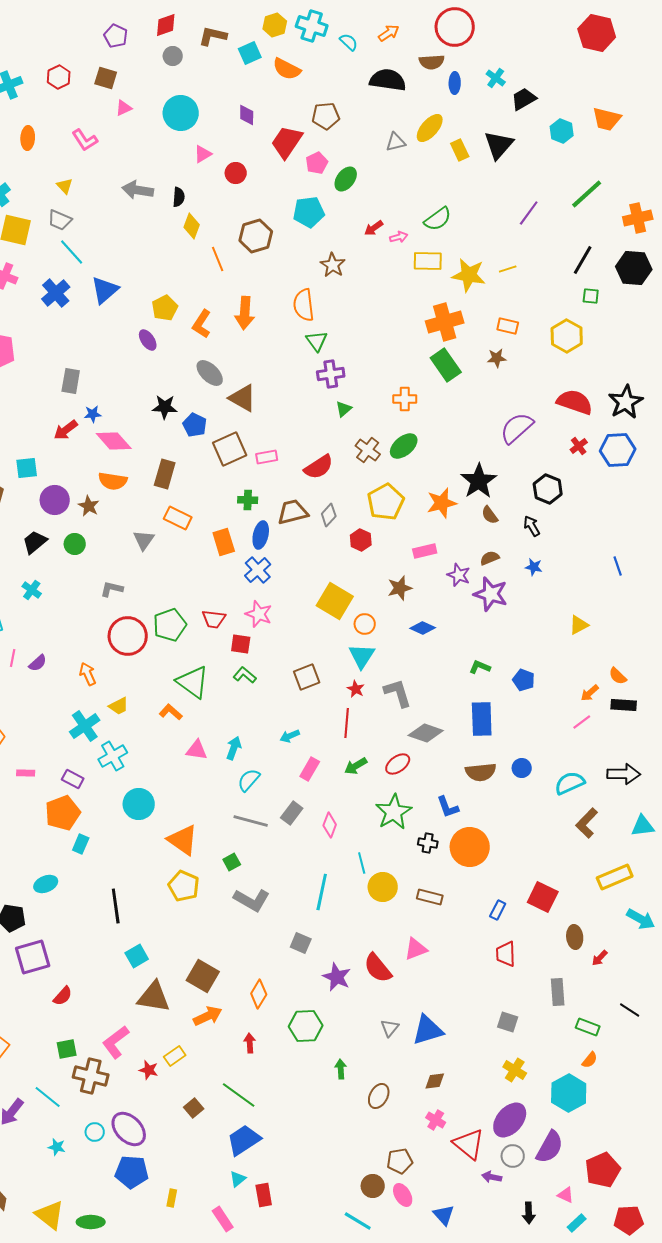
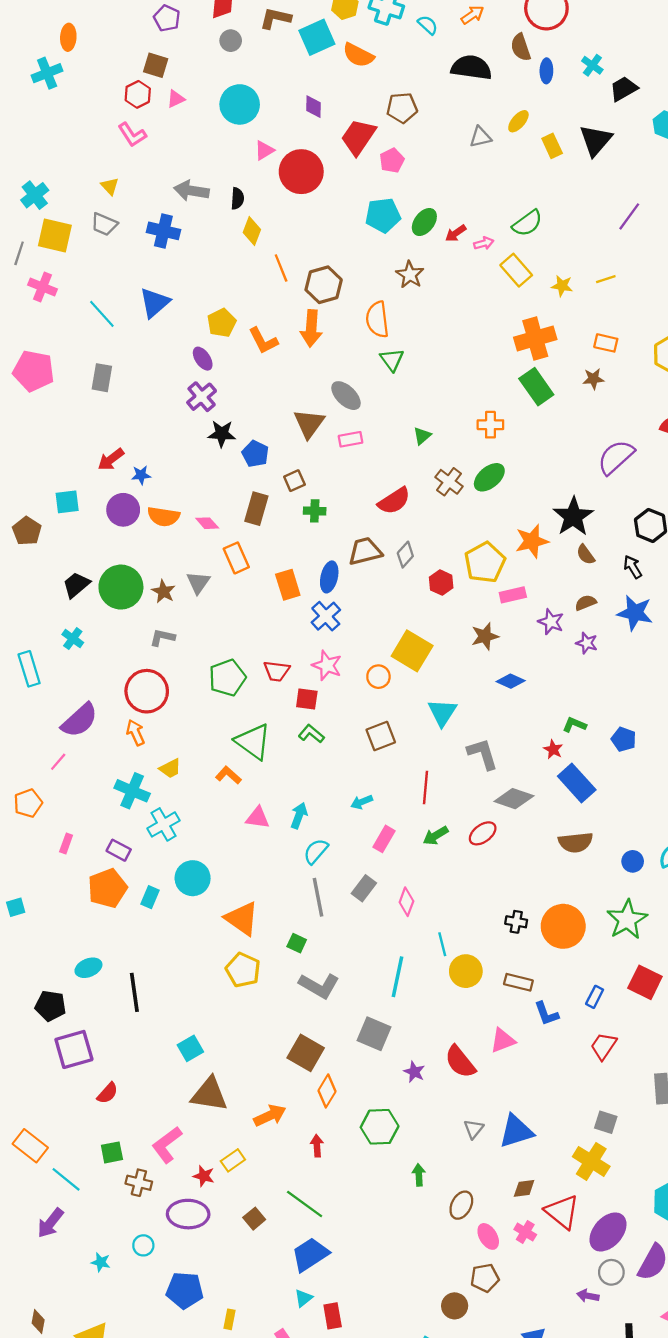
cyan square: (250, 53) -> (317, 37), size x1.4
brown semicircle: (432, 62) -> (521, 47), turned 75
red hexagon: (59, 77) -> (138, 94), moved
yellow ellipse: (430, 128) -> (518, 121), size x0.7
orange ellipse: (28, 138) -> (68, 37), moved
red circle: (236, 173) -> (301, 172), size x1.8
green ellipse: (346, 179) -> (424, 222), moved
brown hexagon: (256, 236) -> (324, 285), moved
cyan line: (72, 252) -> (102, 314), moved
yellow rectangle: (428, 261) -> (516, 270), turned 48
yellow star: (469, 275) -> (562, 286), size x0.6
blue cross: (56, 293) -> (163, 231), moved, turned -36
orange L-shape: (202, 324) -> (263, 341), turned -60
gray ellipse: (210, 373) -> (346, 396), moved
purple cross: (331, 374) -> (202, 397), moved, turned -32
gray rectangle: (71, 381) -> (102, 378), moved
brown triangle: (243, 398) -> (309, 424), turned 36
blue star: (93, 414) -> (141, 475), moved
pink diamond: (114, 441) -> (207, 523), moved, size x0.6
brown square: (230, 449) -> (294, 481), size x0.6
pink rectangle: (267, 457) -> (350, 439), moved
brown rectangle: (165, 474) -> (256, 509), moved
purple circle: (55, 500) -> (123, 510), moved
green cross: (248, 500) -> (315, 511), moved
yellow pentagon: (386, 502) -> (485, 562), moved
brown star: (89, 506) -> (163, 592), moved
orange rectangle: (178, 518) -> (236, 558), turned 40
green circle: (75, 544) -> (121, 587), size x1.8
blue star: (534, 567) -> (635, 613), size x1.8
purple star: (491, 594) -> (587, 643), size x0.6
orange circle: (365, 624) -> (378, 677), moved
red circle: (128, 636) -> (147, 691), moved
pink line: (13, 658) -> (58, 762), moved, turned 30
purple semicircle: (38, 663) -> (80, 720), size x1.8
red star: (356, 689) -> (553, 749), moved
blue rectangle: (482, 719) -> (577, 783), turned -40
cyan cross: (85, 726) -> (132, 791), turned -32
blue circle: (522, 768) -> (633, 861), moved
pink rectangle: (26, 773) -> (66, 843), turned -72
blue L-shape: (448, 807) -> (546, 1014), moved
green star: (394, 812) -> (627, 920), moved
gray line: (251, 821) -> (318, 897), turned 64
cyan rectangle: (81, 844) -> (150, 897), moved
green square: (232, 862) -> (297, 943), turned -36
black line: (116, 906) -> (134, 992), moved
gray square: (301, 943) -> (374, 1034), size x1.4
red trapezoid: (506, 954) -> (604, 1046), turned 36
brown square: (203, 976) -> (306, 1053), moved
purple star: (337, 977) -> (414, 1072), size x0.7
yellow cross: (515, 1070) -> (591, 1161), moved, size x1.4
brown cross: (91, 1076) -> (139, 1183), size x0.7
cyan line: (48, 1097) -> (66, 1179), moved
purple ellipse: (129, 1129) -> (188, 1214), moved, turned -45
red triangle: (469, 1144) -> (562, 1212), moved
pink ellipse: (403, 1195) -> (488, 1236), moved

